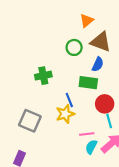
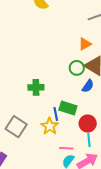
green circle: (74, 47) -> (77, 68), moved
green rectangle: (88, 83) -> (68, 108), moved
yellow star: (65, 114) -> (50, 126), turned -30

